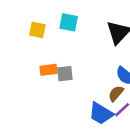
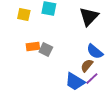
gray square: (65, 74) -> (46, 50), turned 32

